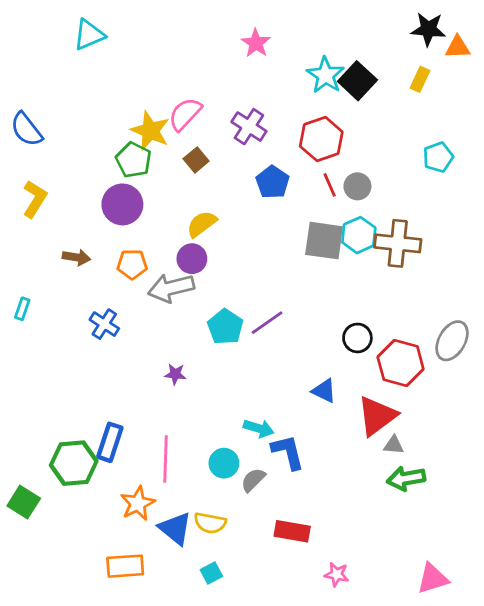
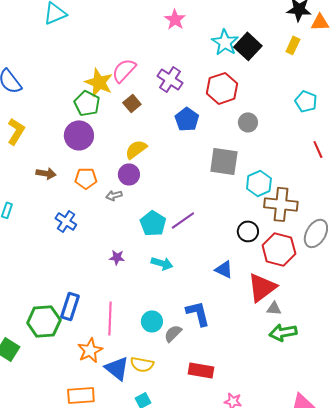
cyan pentagon: (438, 157) -> (306, 101), turned -30
red line: (330, 185) -> (318, 149), moved
cyan hexagon: (359, 235) -> (259, 183), moved
brown cross: (398, 243) -> (281, 204), moved
gray arrow: (171, 288) -> (114, 195), size x0.5
cyan arrow: (259, 428) -> (162, 263), moved

